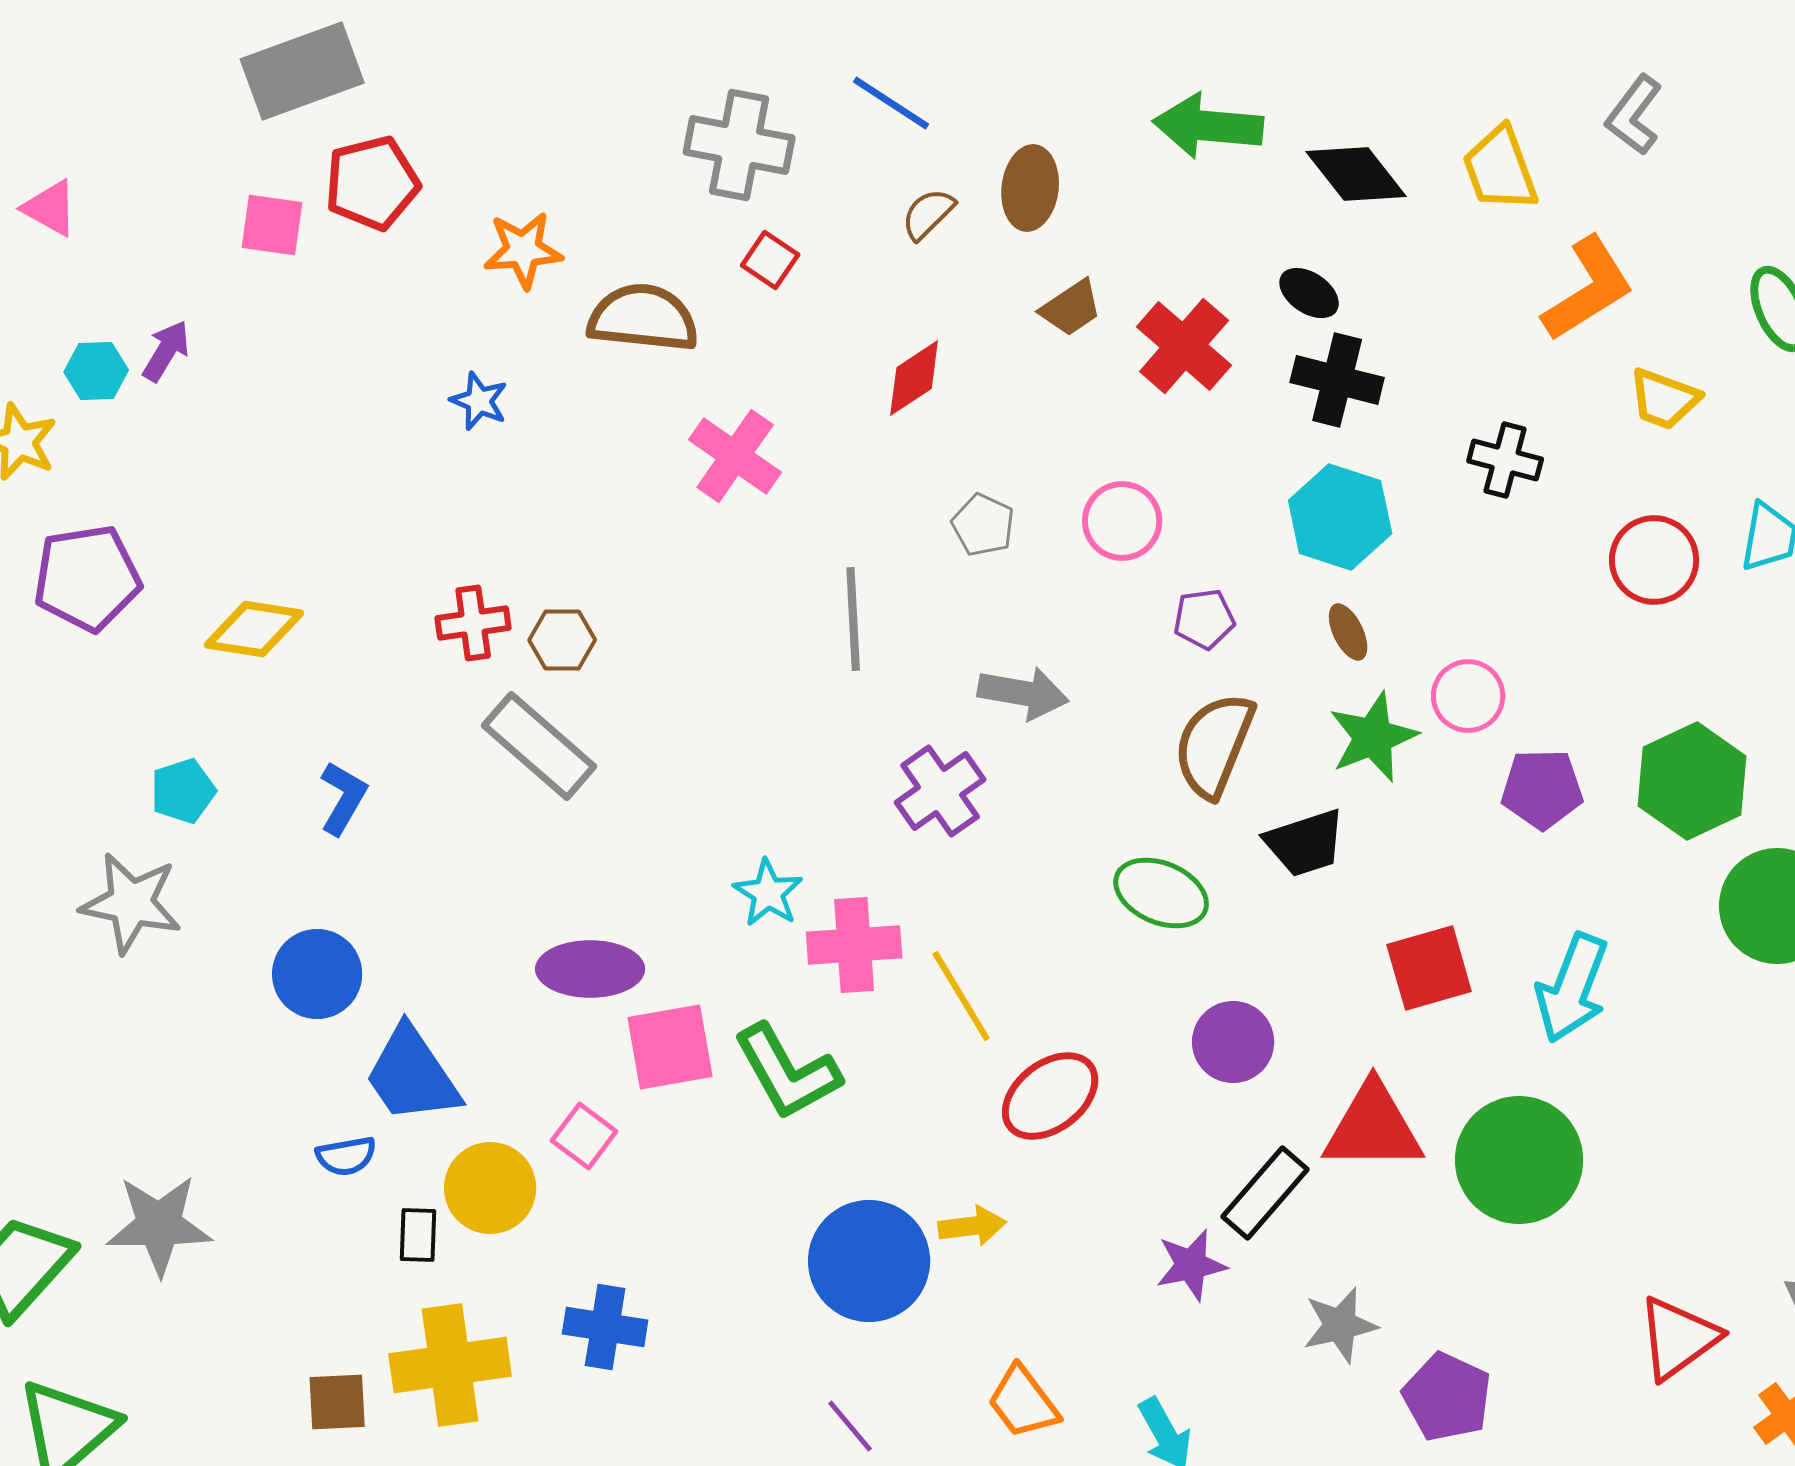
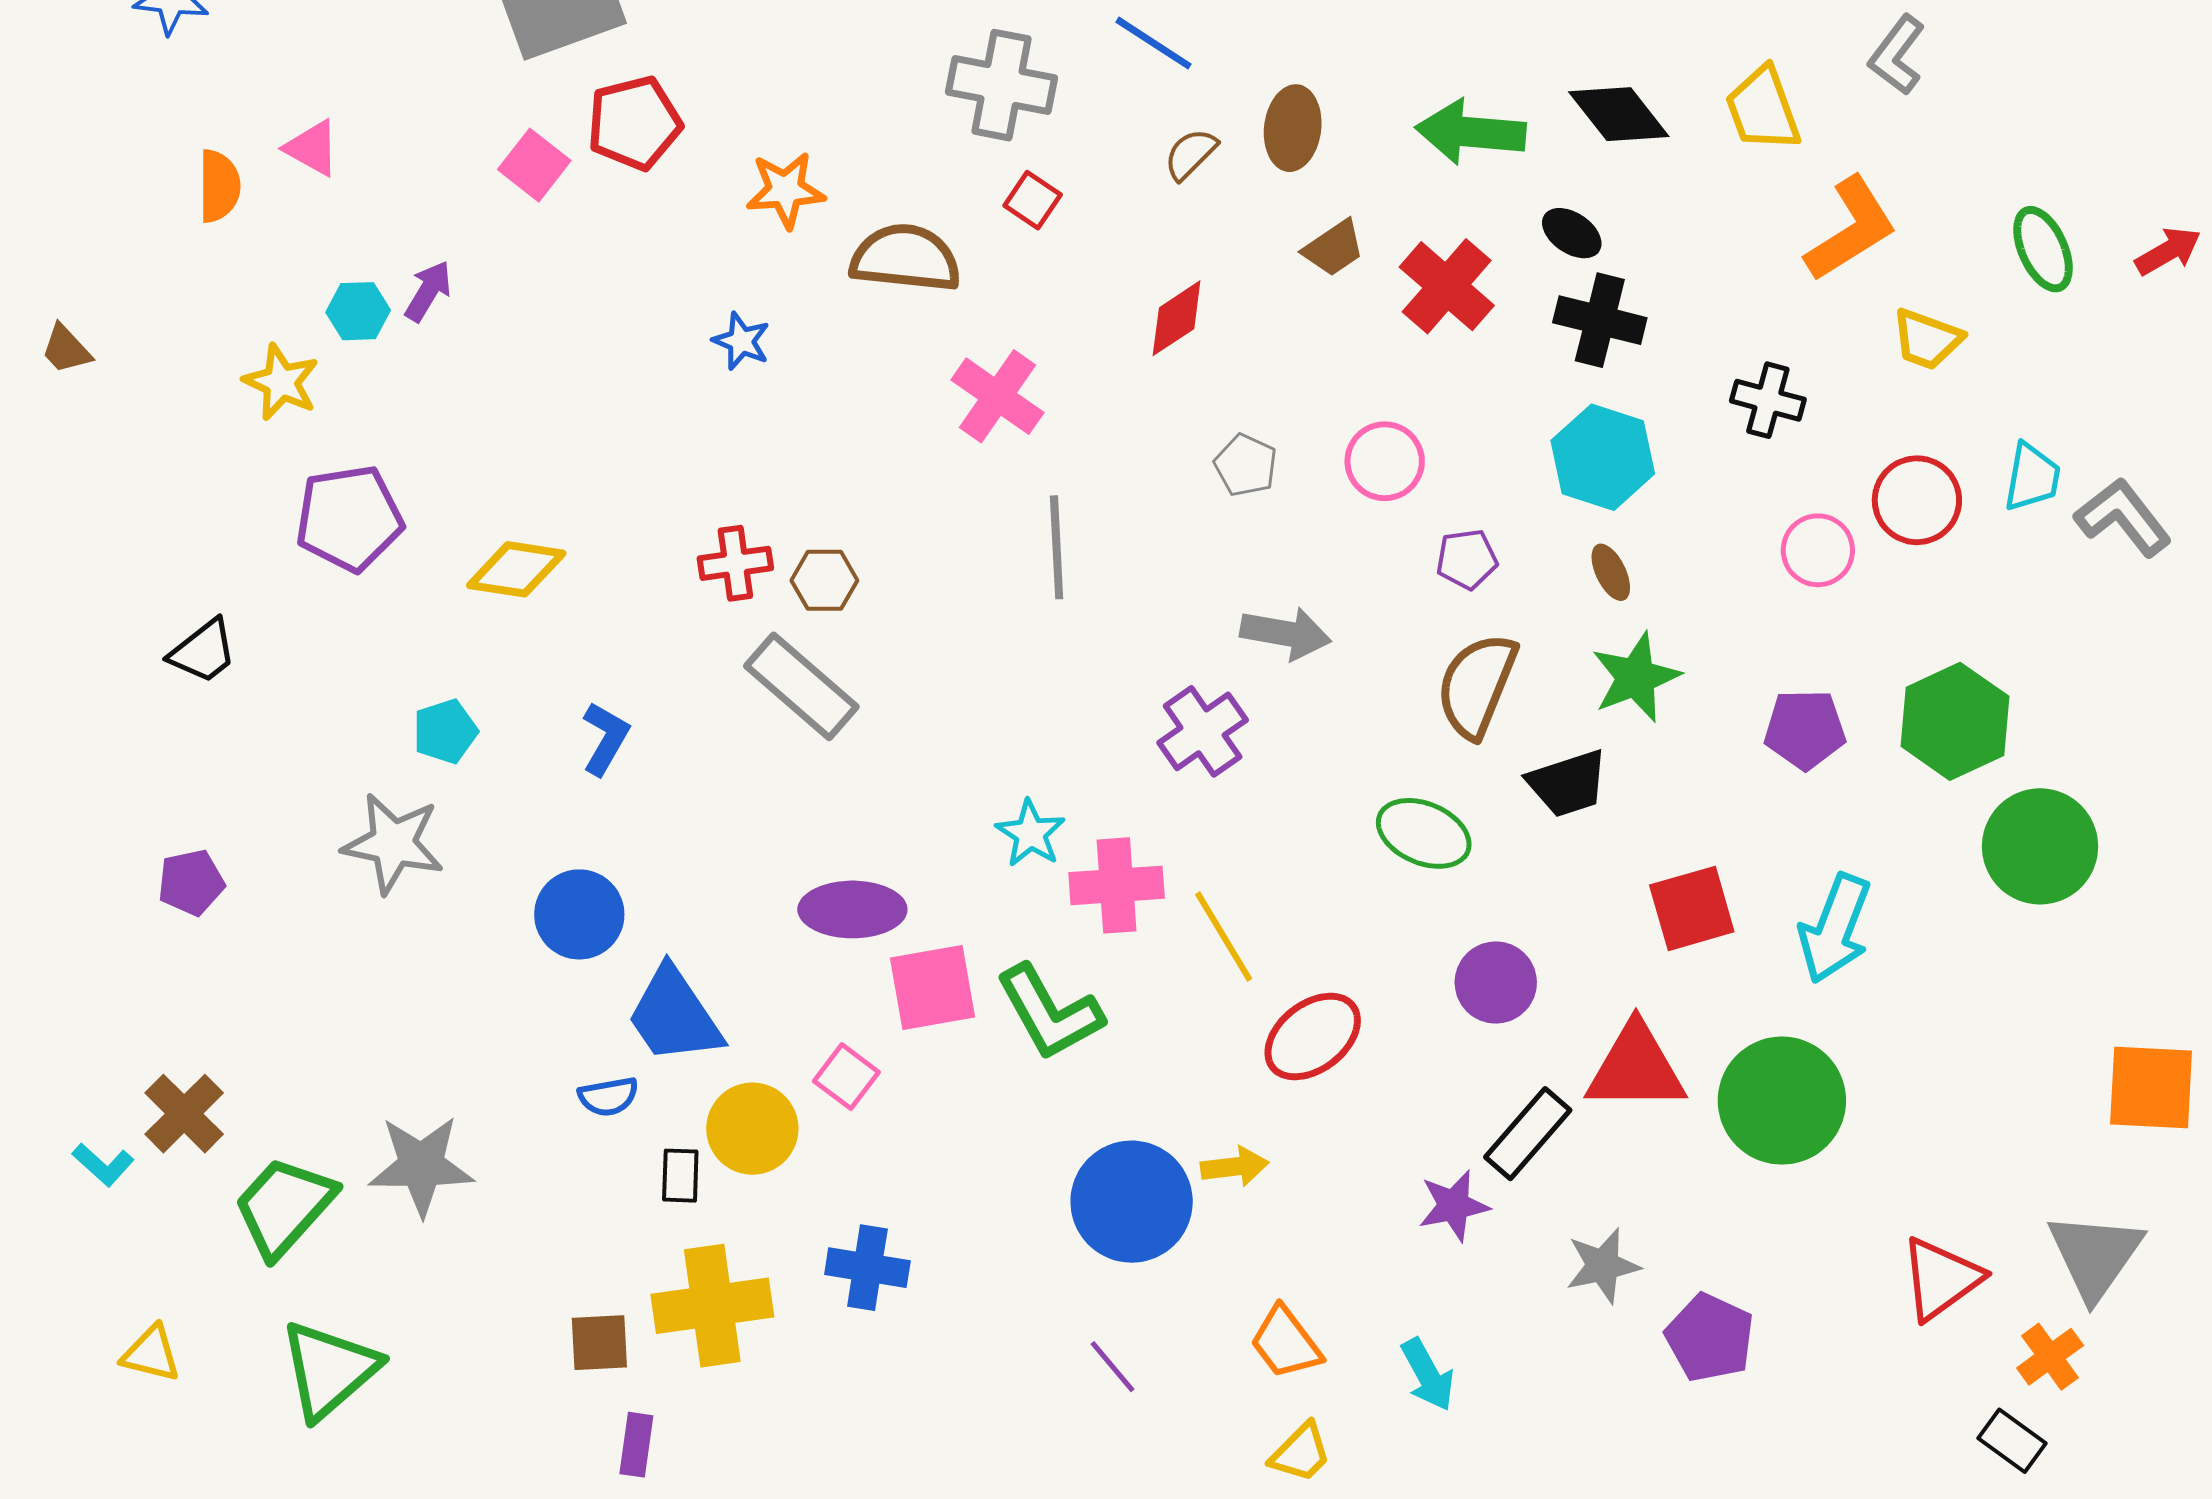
green arrow: (1208, 126) -> (1471, 132), moved
pink square: (272, 225) -> (534, 165), turned 30
gray line: (853, 619) -> (1057, 547), moved
pink circle: (1468, 696) -> (1818, 550), moved

